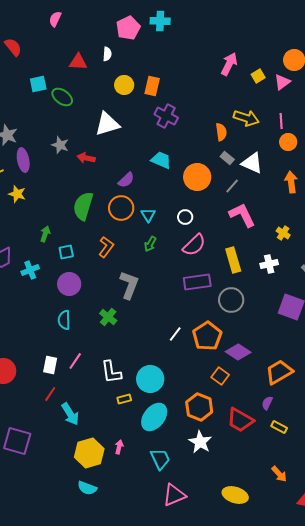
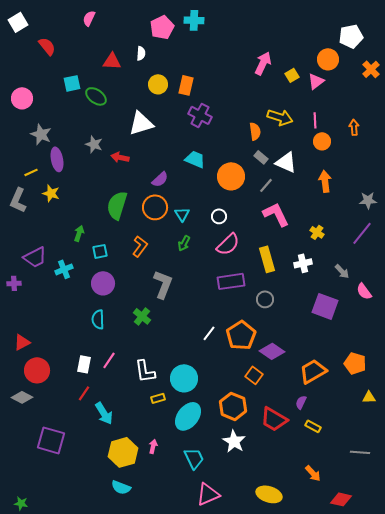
gray circle: (231, 300) -> (265, 299), size x0.7

